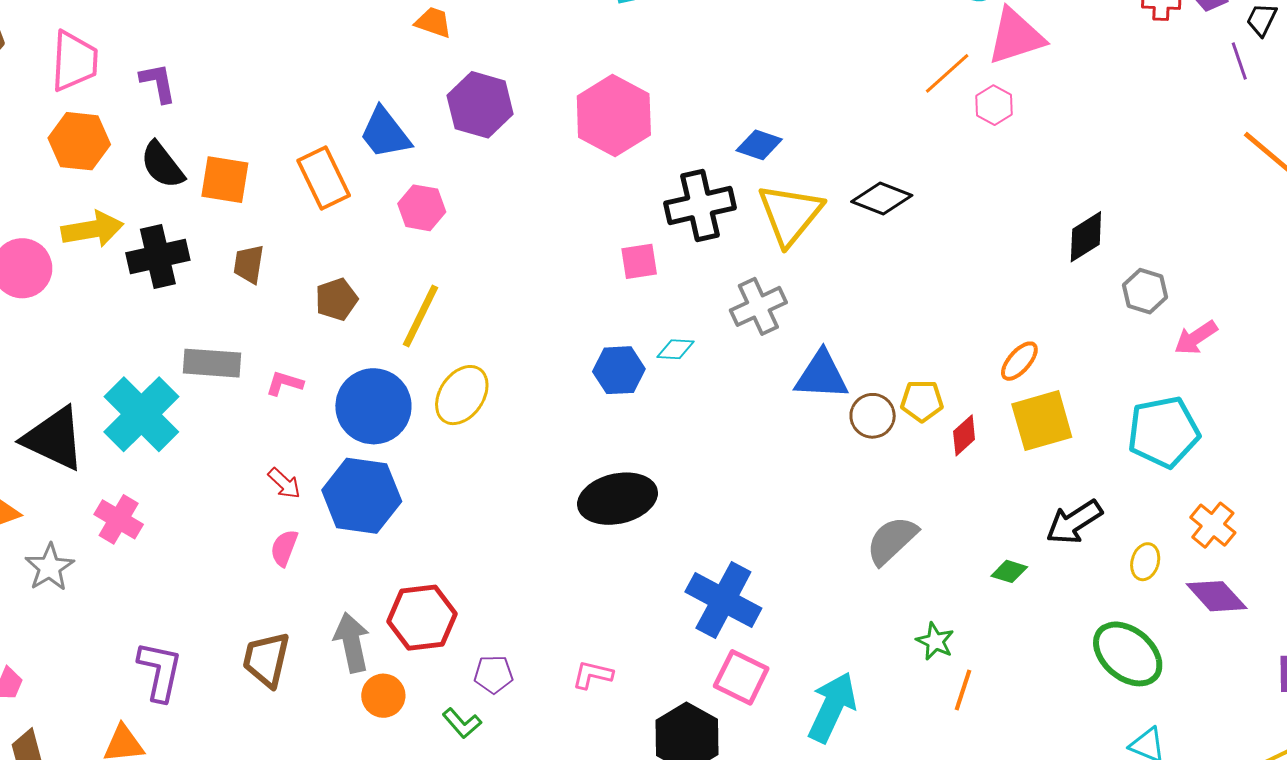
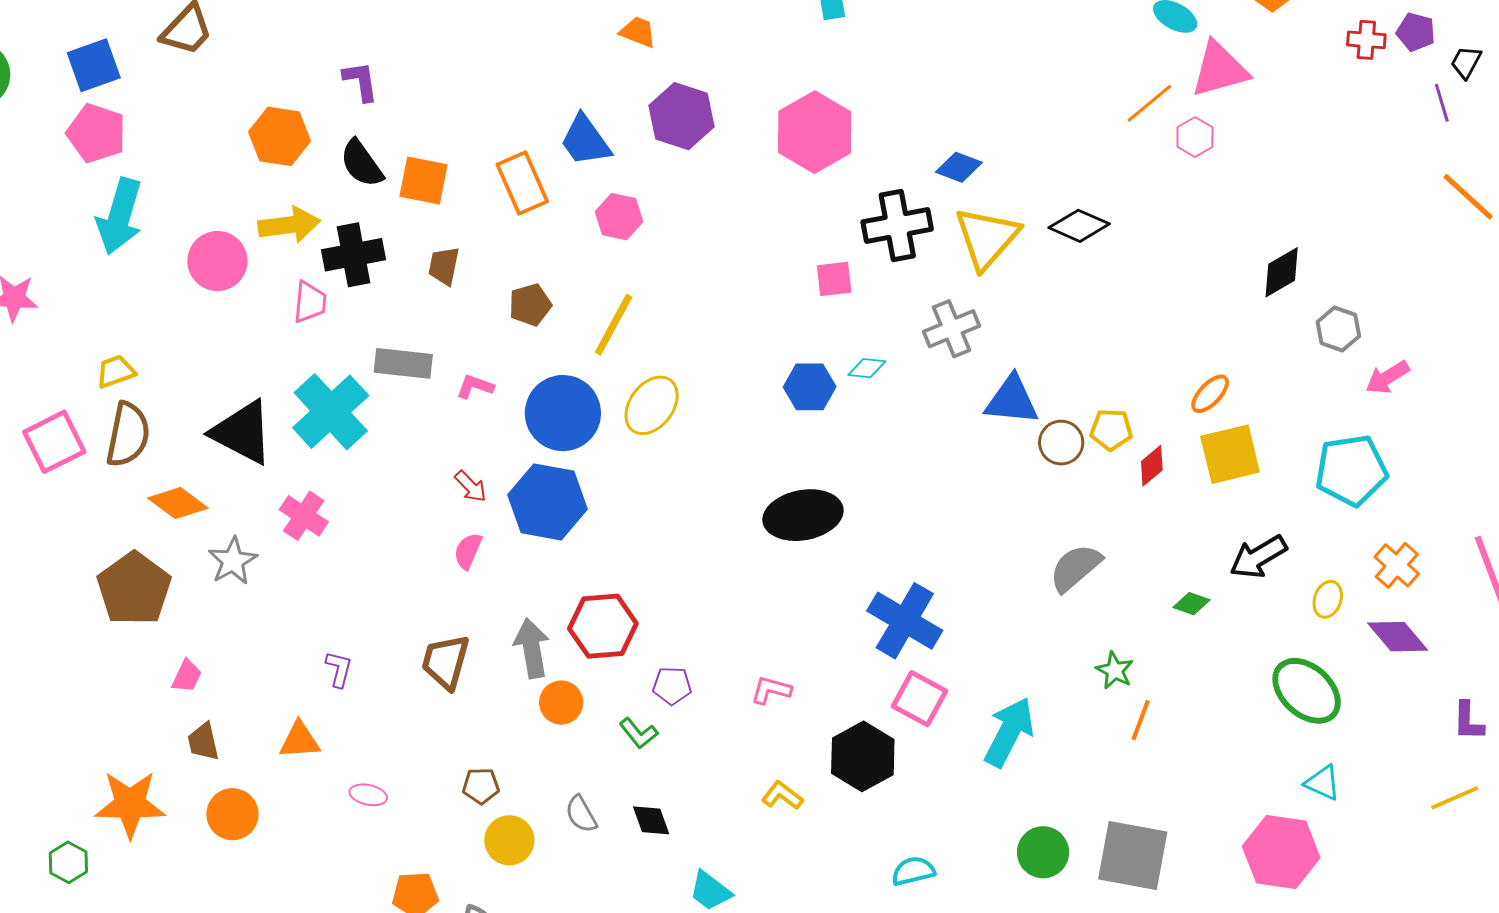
pink trapezoid: (74, 61) -> (310, 302), moved, size x0.7
purple L-shape: (160, 671) -> (339, 669), size x0.6

